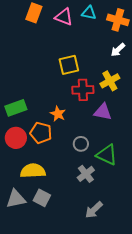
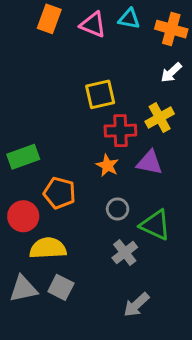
orange star: (58, 114) -> (107, 165), moved
red circle: (16, 138) -> (23, 216), moved

